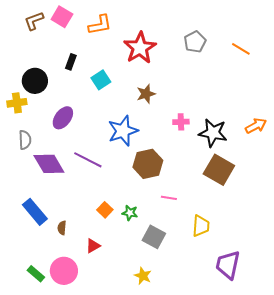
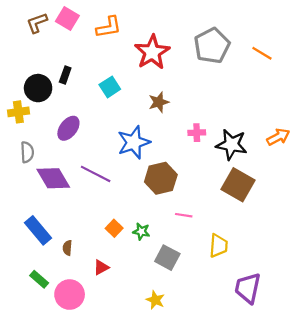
gray pentagon: (195, 42) -> (212, 46), size x1.5
black rectangle: (71, 62) -> (65, 75), moved
green rectangle: (36, 274) -> (39, 279), moved

